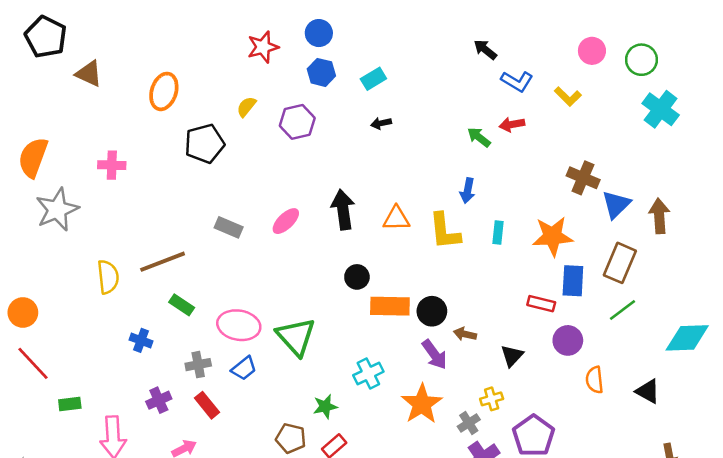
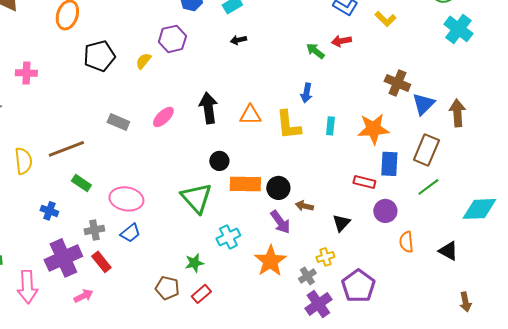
yellow semicircle: (246, 107) -> (143, 61), moved
green triangle: (296, 337) -> (196, 198), moved
purple cross: (159, 400) -> (63, 258), size x1.8

